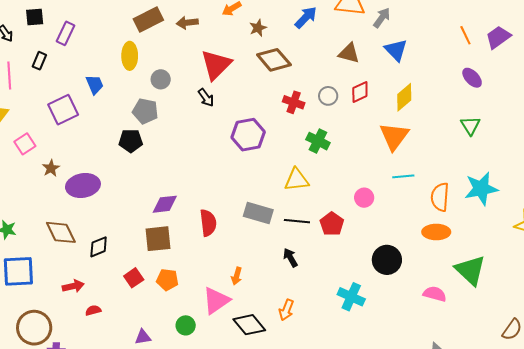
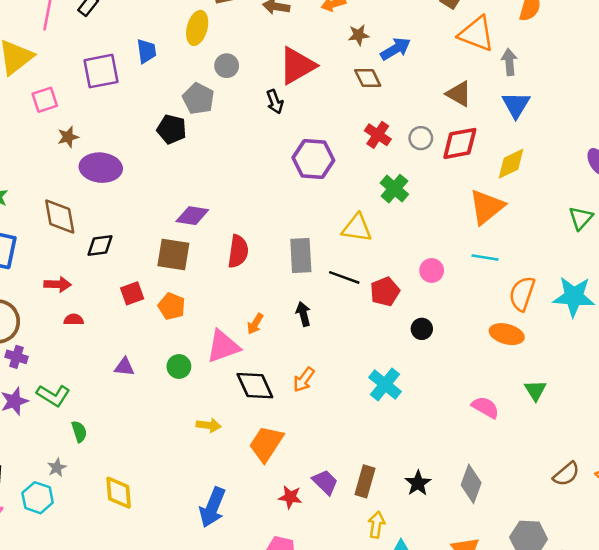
blue arrow: (306, 17) -> (396, 49), moved
gray arrow: (382, 18) -> (509, 62), turned -55
brown diamond: (274, 60) -> (368, 78), size x0.7
red diamond: (360, 92) -> (460, 143), size x1.4
gray rectangle: (258, 213) -> (301, 255), turned 56
black arrow: (290, 258) -> (303, 314), moved
black circle: (387, 260) -> (422, 329), moved, size x0.6
green triangle: (470, 270) -> (535, 390), size x0.6

